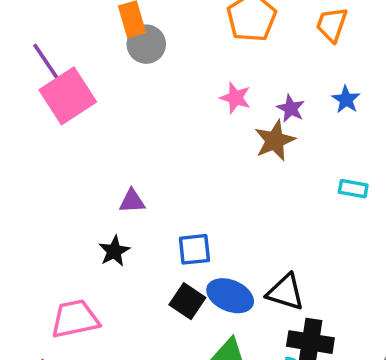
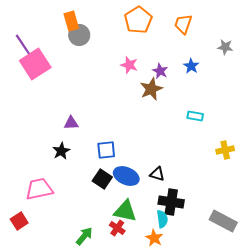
black triangle: (285, 292) -> (157, 174), size x0.7

